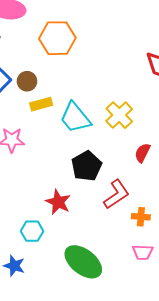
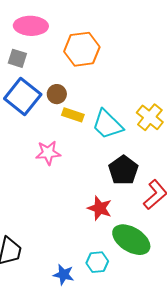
yellow rectangle: (41, 104) -> (73, 115), turned 40
cyan hexagon: (32, 231) -> (97, 262), moved
green ellipse: (83, 262) -> (131, 240), moved

